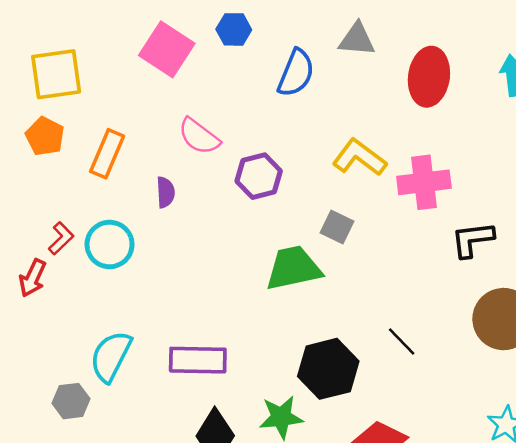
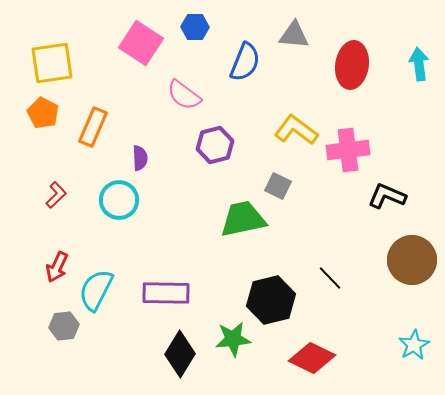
pink semicircle: (199, 136) -> (184, 95), moved
black L-shape: (472, 239) -> (387, 196), turned 30
cyan circle: (110, 244) -> (119, 200), moved
red arrow: (32, 278) -> (57, 267), moved

